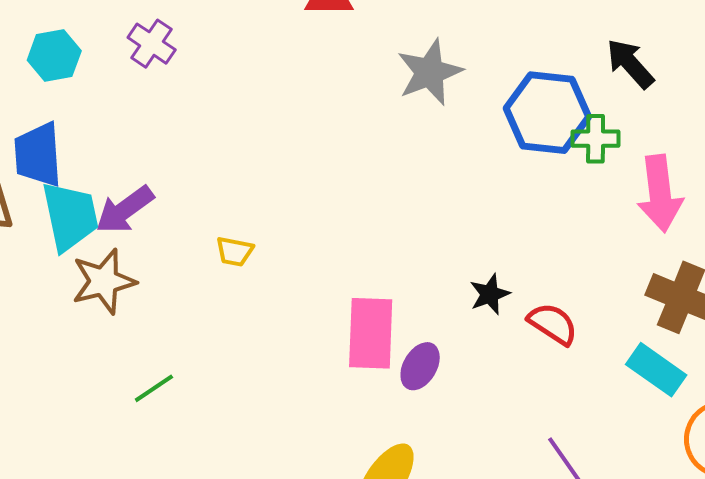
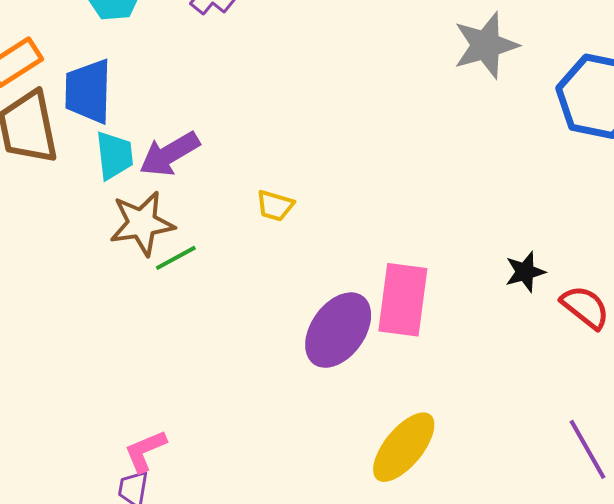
cyan trapezoid: (70, 216) -> (114, 155), size x0.7
purple ellipse: (420, 366) -> (338, 330), moved, size x1.6
green line: (154, 388) -> (176, 258), moved

